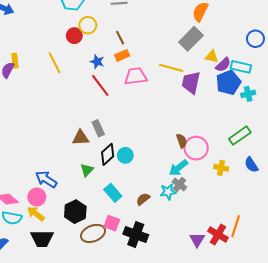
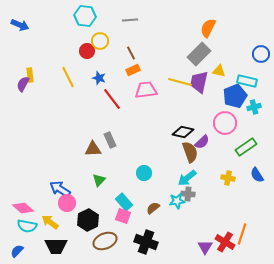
blue star: (97, 62) -> (99, 78), moved
purple semicircle: (223, 65) -> (202, 142), moved
purple trapezoid: (191, 82) -> (199, 82), moved
brown semicircle: (182, 141) -> (190, 152), size x1.5
pink circle: (196, 148) -> (225, 123), moved
black diamond: (108, 154) -> (183, 132), moved, turned 55
cyan circle: (125, 155) -> (144, 173), moved
gray cross: (179, 185) -> (188, 194), turned -32
pink circle: (37, 197) -> (67, 203), moved
pink square: (112, 223) -> (123, 216), moved

